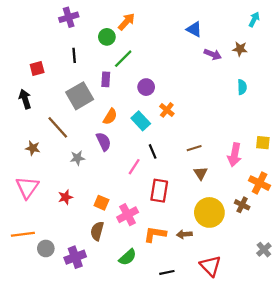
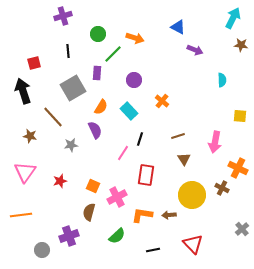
cyan arrow: (254, 19) -> (233, 18), size x1.5
orange arrow: (127, 22) -> (135, 38), moved, turned 66
brown star: (240, 49) -> (241, 45), moved
black arrow: (25, 99) -> (23, 91), size x1.4
orange cross: (167, 110) -> (162, 101), moved
yellow square: (263, 143) -> (240, 116), moved
black line: (153, 151) -> (140, 139), turned 40
gray circle: (46, 248) -> (42, 250), moved

